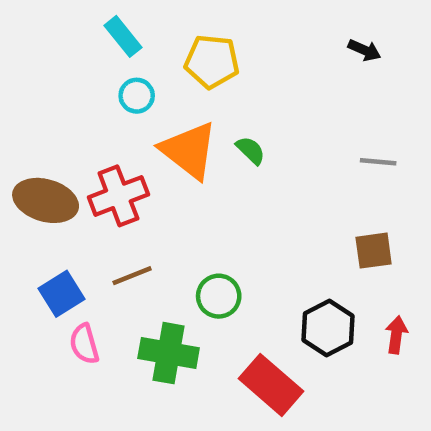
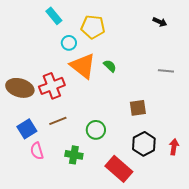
cyan circle: (137, 96) -> (69, 43), moved
brown square: (374, 251) -> (138, 108), moved
green cross: (169, 353) -> (74, 155), size x0.7

